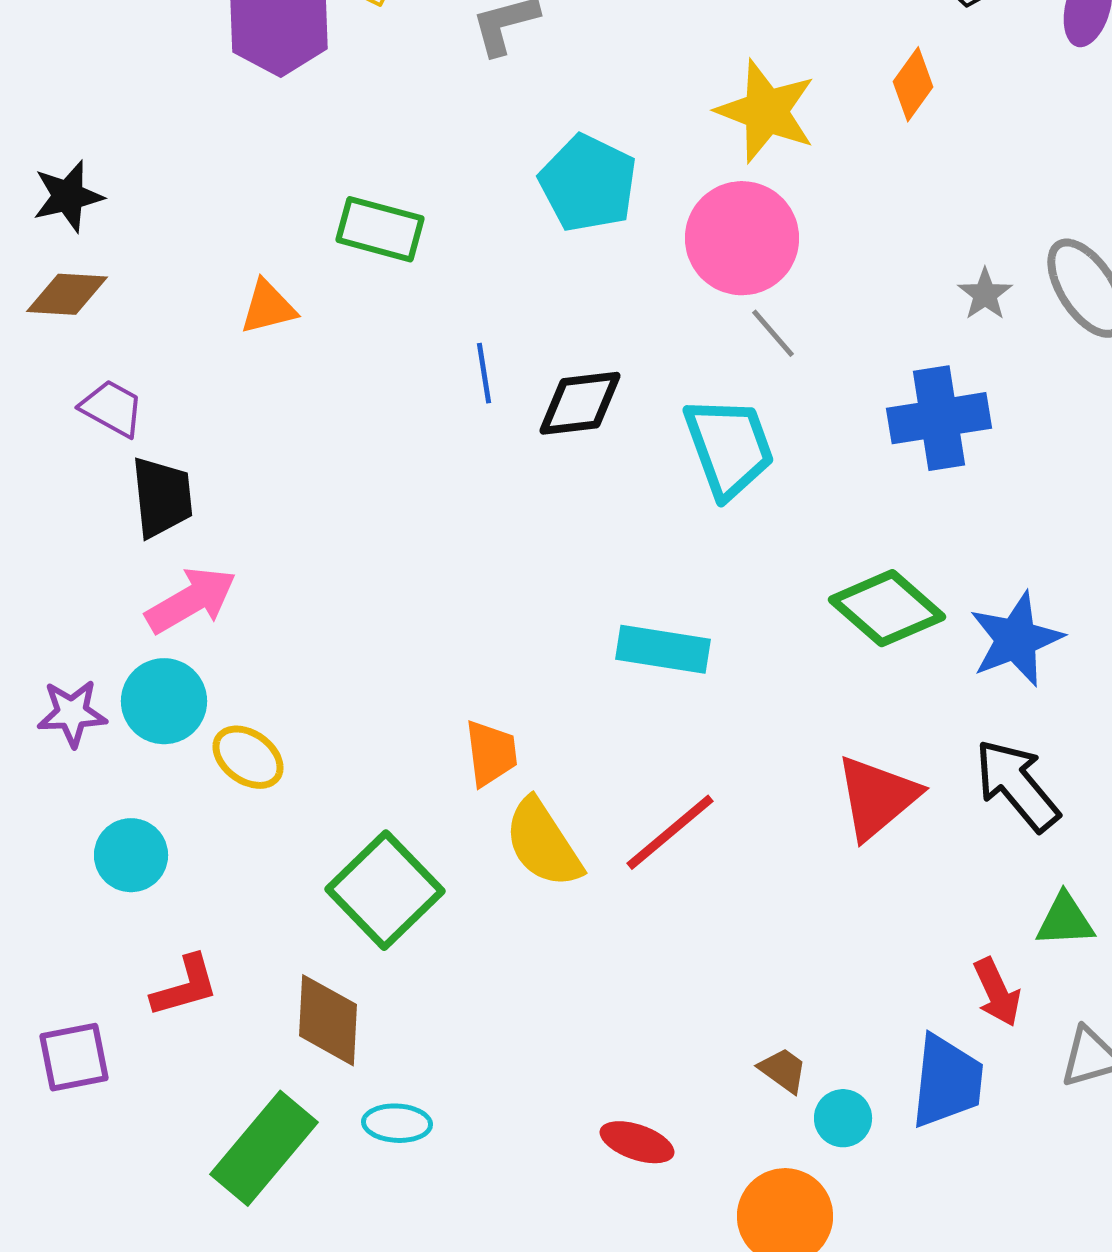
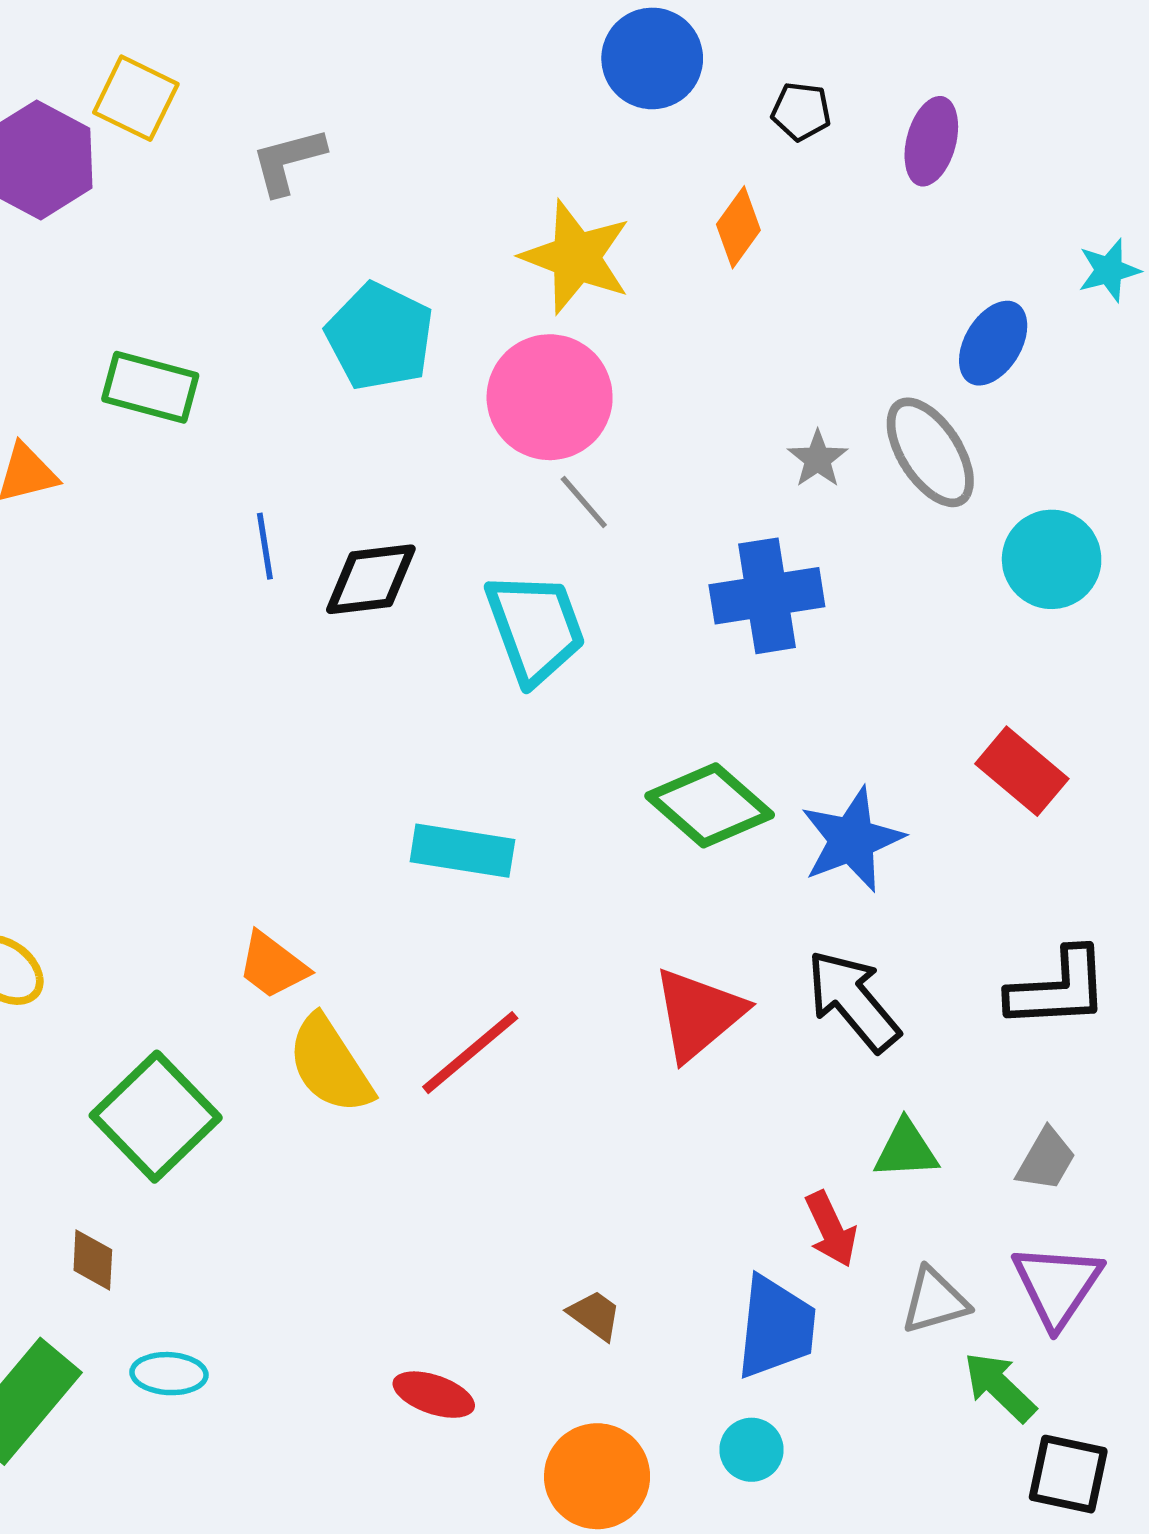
orange trapezoid: (491, 753) -> (273, 965), turned 134
brown diamond: (328, 1020) -> (93, 1260), size x0.6
cyan circle: (843, 1118) -> (752, 1450), moved

